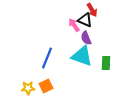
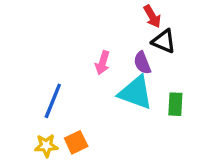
black triangle: (85, 20) -> (164, 41), moved
pink arrow: (74, 25) -> (103, 63), moved, turned -128
blue line: (47, 58) -> (53, 101), moved

